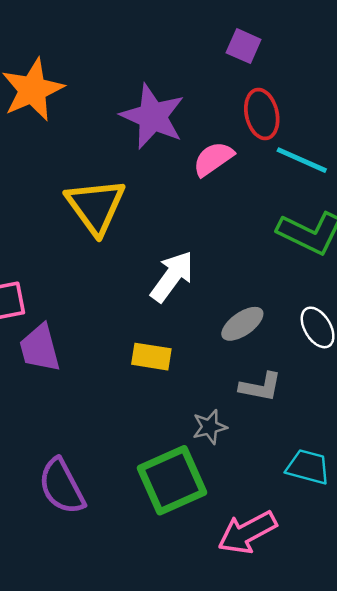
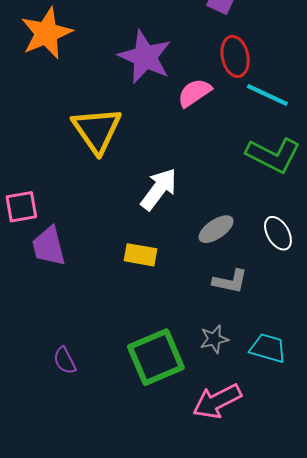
gray star: (210, 427) -> (214, 339), moved
purple semicircle: (62, 486) -> (65, 361), size x0.6

